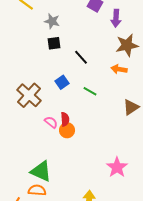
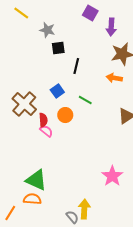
black square: (54, 43) -> (58, 48), moved
black line: (81, 57) -> (76, 66), turned 56
red semicircle: (65, 119) -> (43, 120), moved
orange circle: (67, 130) -> (65, 115), moved

